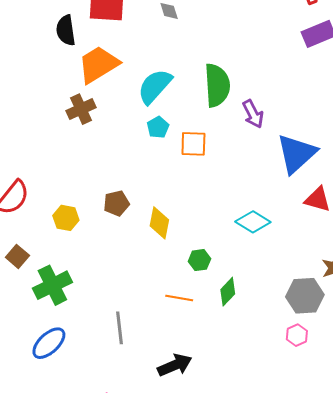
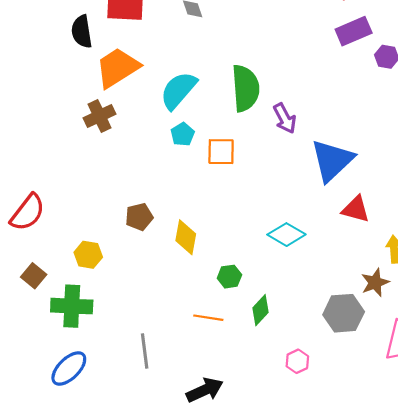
yellow hexagon: (66, 218) -> (88, 255), moved
green cross: (52, 285) -> (72, 306), turned 30
pink hexagon: (297, 335) -> (297, 361), moved

